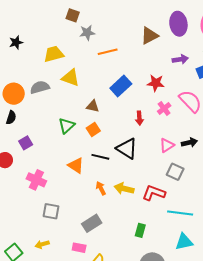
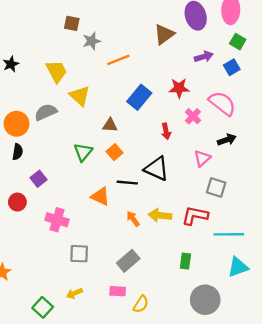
yellow trapezoid: (54, 54) -> (56, 71), turned 85
yellow triangle: (71, 78) -> (80, 96), turned 30
black arrow: (189, 143) -> (227, 140), moved

